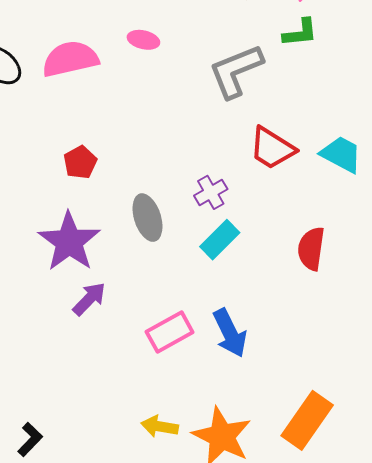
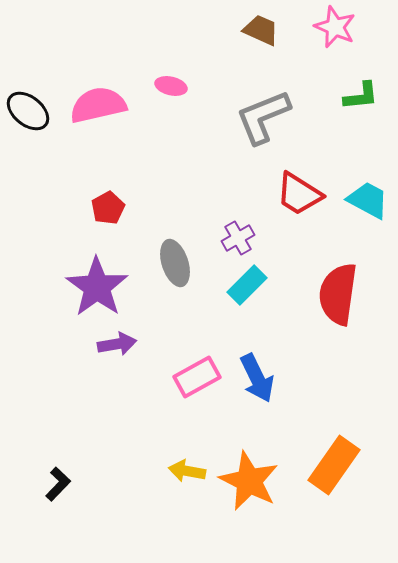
green L-shape: (300, 33) -> (361, 96), moved
red semicircle: (311, 249) -> (338, 294), size x1.4
purple arrow: (89, 299) -> (117, 344), turned 36

